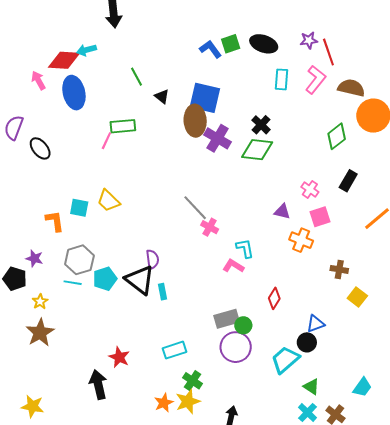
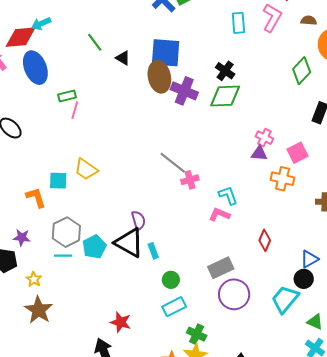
brown semicircle: (351, 88) -> (309, 20), size x0.6
green rectangle: (123, 126) -> (67, 96), moved, size x0.7
pink cross: (310, 189) -> (264, 138), moved
pink cross: (210, 227) -> (190, 180), turned -36
green circle: (243, 325) -> (171, 280), moved

